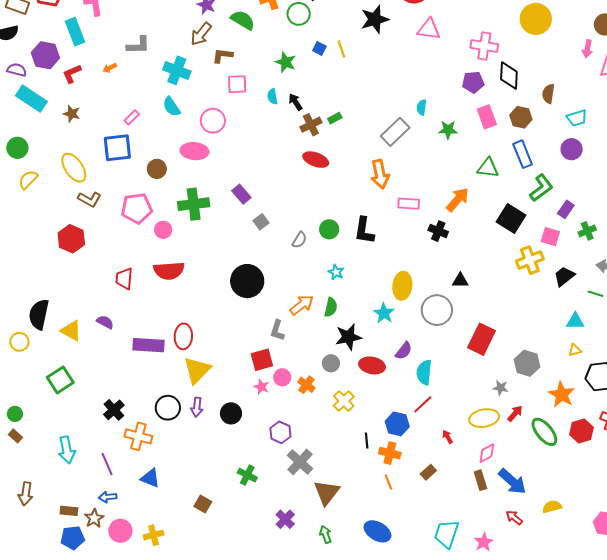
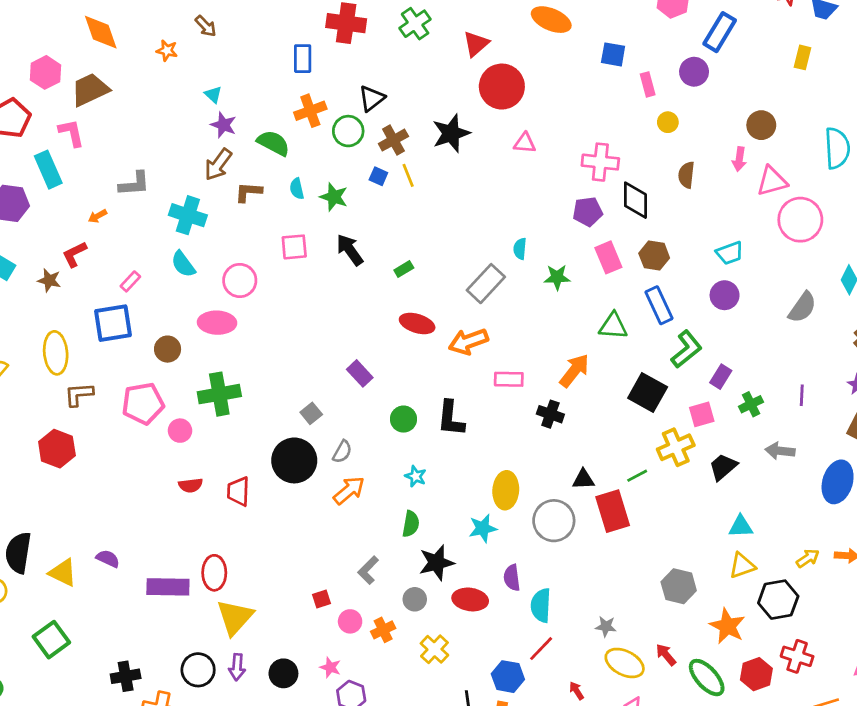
yellow circle: (536, 19) -> (668, 122), size x0.5
pink triangle: (429, 29) -> (525, 143), size x0.7
red L-shape: (72, 74) -> (74, 254), moved
pink square: (237, 84) -> (294, 247), moved
brown semicircle: (548, 94) -> (686, 175), moved
cyan semicircle: (272, 96) -> (297, 189), moved
black arrow: (295, 102) -> (350, 250), size x1.4
brown cross: (311, 125) -> (393, 140), moved
red ellipse: (316, 160) -> (417, 323), moved
yellow ellipse: (74, 168) -> (56, 353), turned 32
orange arrow: (380, 174) -> (468, 342), turned 84
purple rectangle: (241, 194) -> (360, 373), moved
brown L-shape: (89, 199) -> (79, 394), turned 150
pink square: (550, 237) -> (702, 414), turned -30
gray semicircle: (299, 240) -> (342, 452), moved
red semicircle: (169, 271) -> (191, 485), size x0.6
red trapezoid: (124, 279) -> (238, 491), moved
black circle: (247, 281) -> (294, 460), moved
green line: (596, 294) -> (637, 476), moved, turned -42
orange arrow: (302, 305) -> (349, 490), moved
cyan star: (384, 313) -> (483, 528), turned 30
gray L-shape: (277, 330) -> (368, 570), moved, turned 30
red rectangle: (481, 339) -> (613, 511), moved, turned -40
yellow triangle: (575, 350) -> (742, 566), size x1.5
purple semicircle: (404, 351) -> (512, 578), turned 138
red square: (262, 360) -> (321, 599), size x0.6
orange cross: (306, 385) -> (383, 630), turned 30
pink star: (261, 387) -> (330, 667), moved
gray star: (500, 388) -> (606, 626), moved
black cross: (114, 410) -> (126, 676), turned 35
red arrow: (515, 413) -> (666, 655), turned -78
yellow ellipse: (484, 418) -> (625, 663), turned 40

